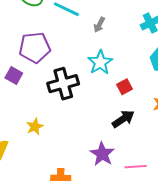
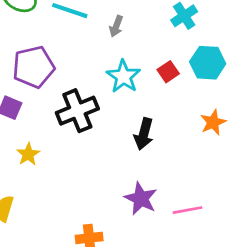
red square: (125, 87) -> (168, 72), moved
black arrow: (123, 119) -> (144, 134), moved, turned 145
yellow star: (35, 127) -> (28, 154), moved

